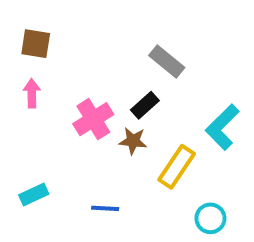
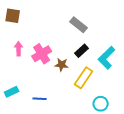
pink arrow: (32, 93) -> (19, 49), moved
black rectangle: (145, 105) -> (82, 51), moved
blue line: (105, 208) -> (40, 99), moved

